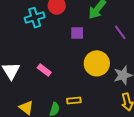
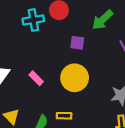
yellow circle: (97, 63) -> (75, 78), moved

